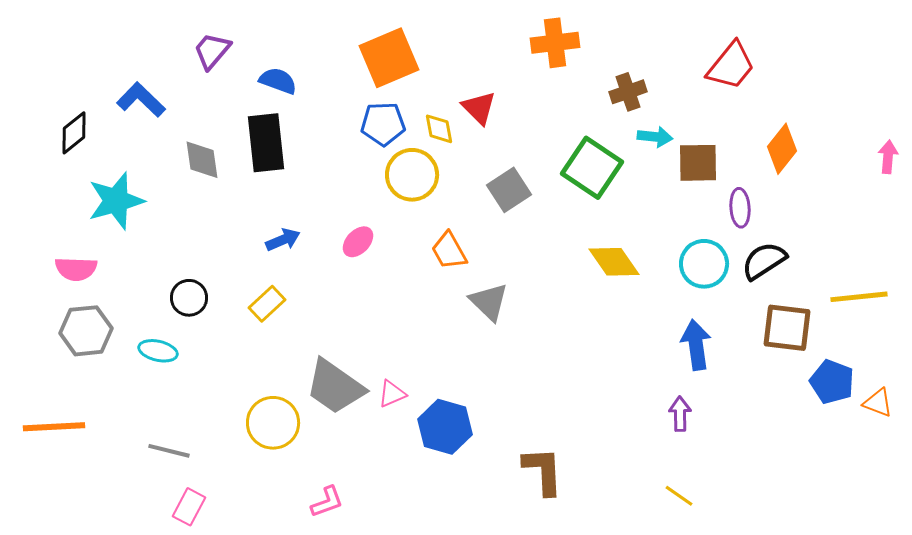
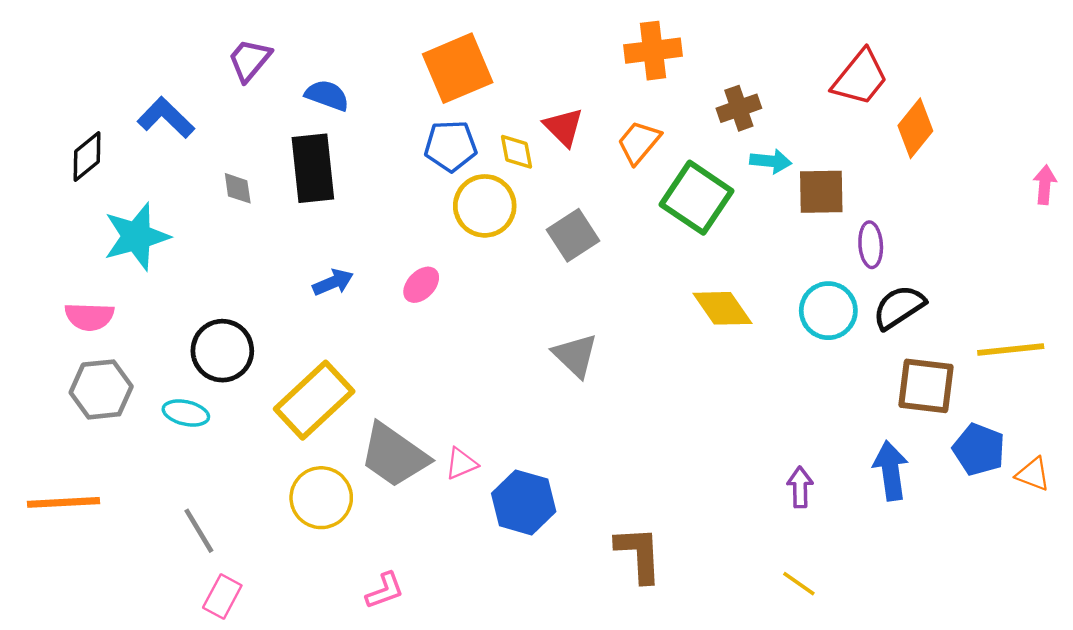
orange diamond: (782, 149) -> (915, 128), moved
gray diamond: (202, 160) -> (238, 188), size x0.7
gray square: (509, 190) -> (573, 235), moved
orange trapezoid: (449, 251) -> (639, 142), moved, turned 69
black circle: (189, 298) -> (222, 351), size x1.4
yellow rectangle: (267, 304) -> (314, 400), moved, size x1.8
blue arrow: (696, 345) -> (891, 471), moved
gray line: (169, 451) -> (199, 531), turned 45

